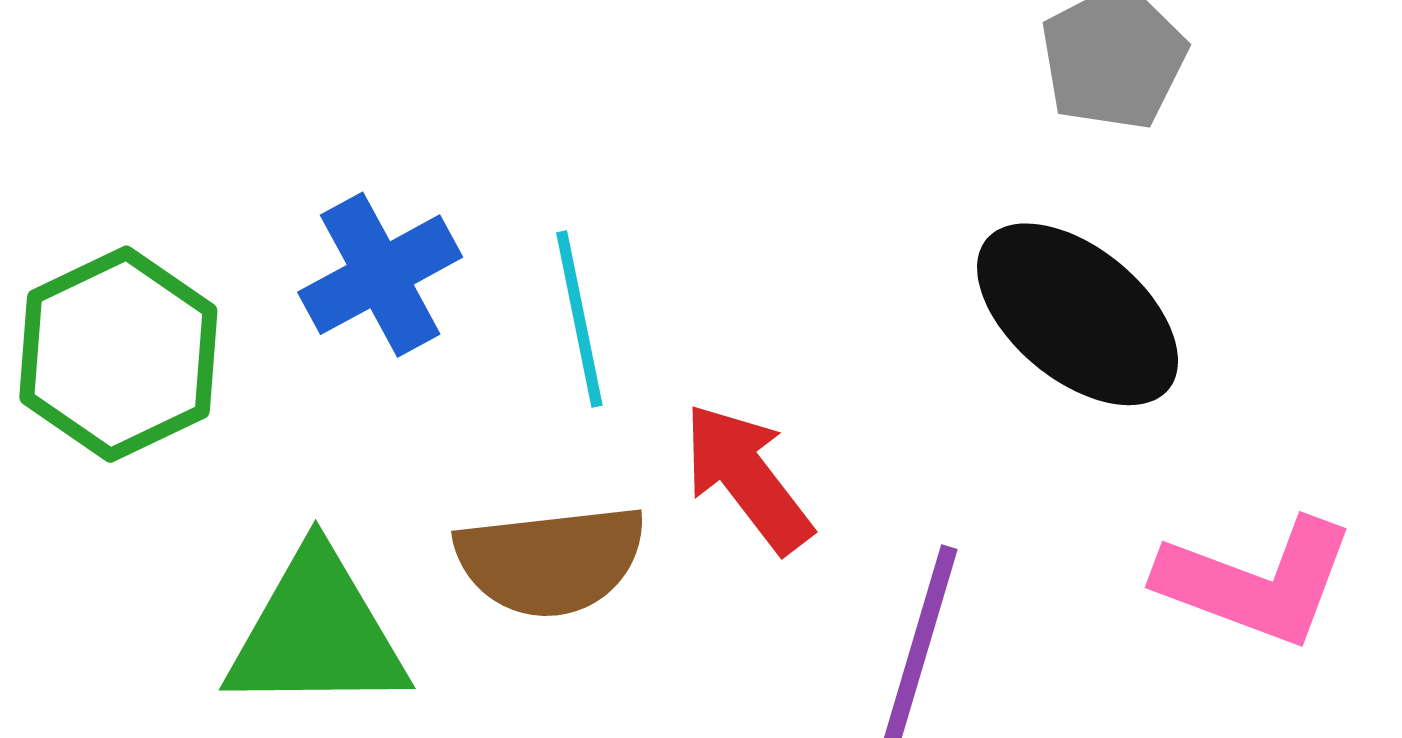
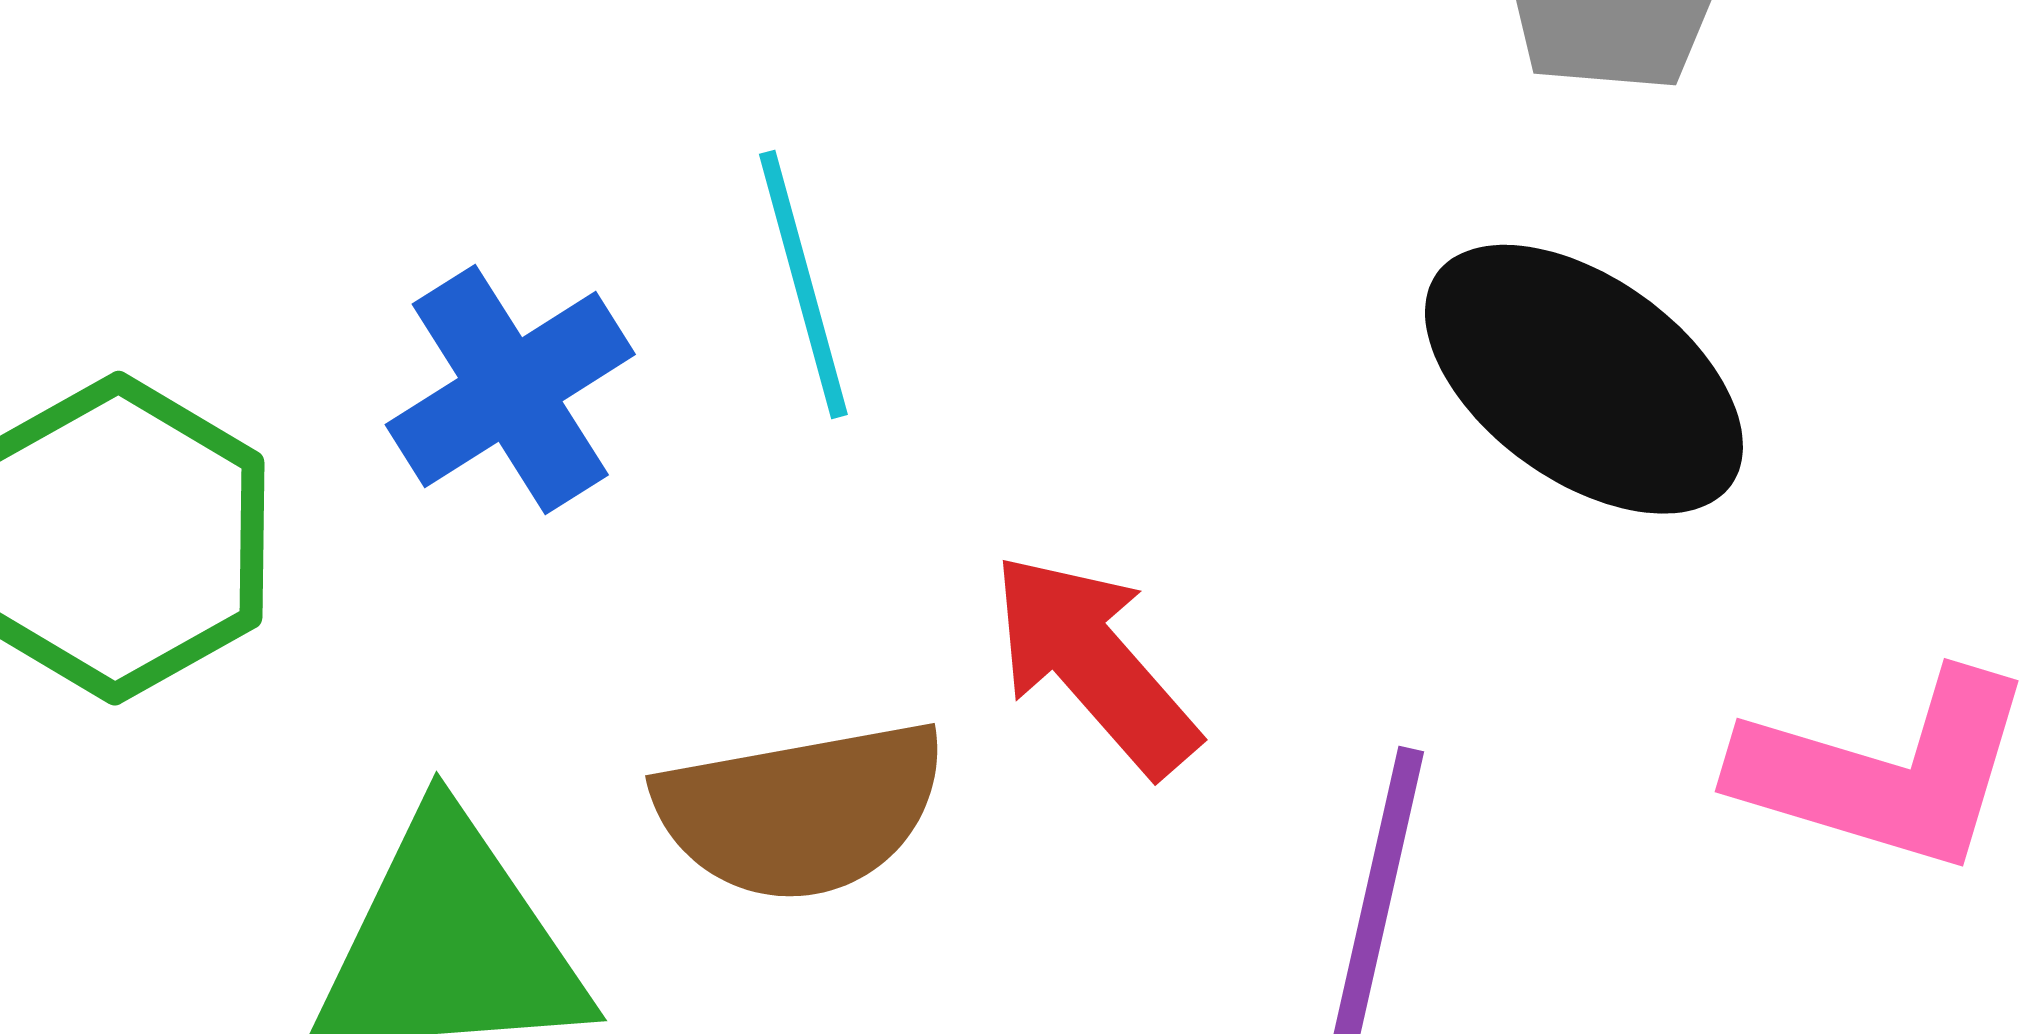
cyan line: (579, 319) -> (803, 284), moved

